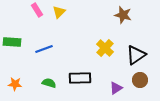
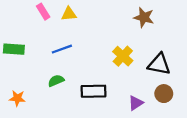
yellow triangle: (59, 12) -> (69, 14), turned 40
blue line: (44, 49) -> (62, 49), moved
black triangle: (136, 55) -> (159, 64), turned 45
green semicircle: (49, 83) -> (56, 81), moved, turned -40

